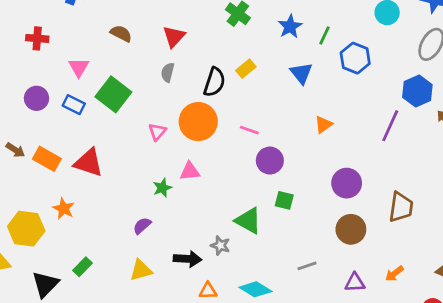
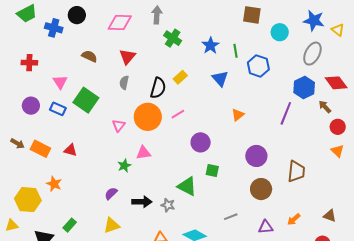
green line: (324, 35) -> (235, 51), turned -32
pink line: (249, 130) -> (178, 114), moved, turned -48
red triangle: (89, 163) -> (70, 150), size x0.6
black arrow: (188, 259) -> (142, 202), moved

